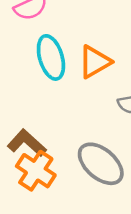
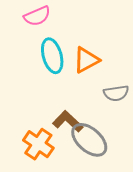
brown L-shape: (27, 143) -> (68, 121), moved

